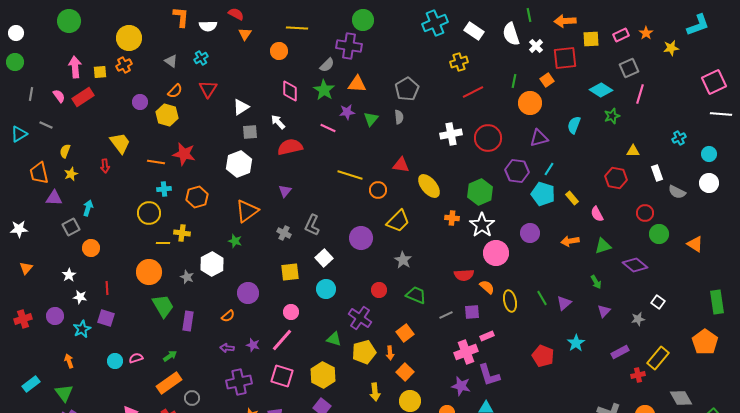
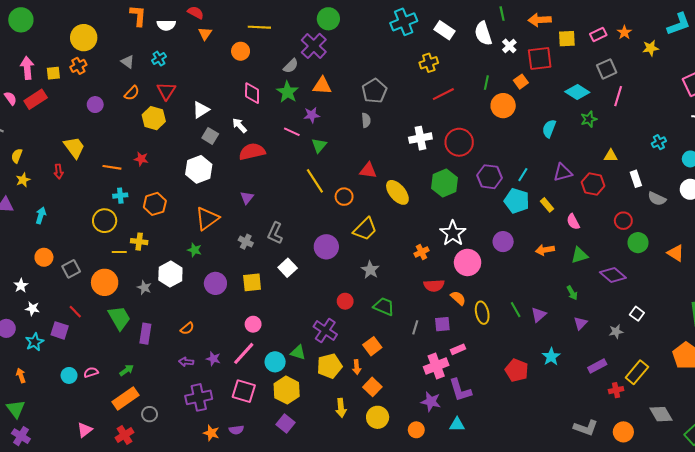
purple cross: (349, 46) -> (314, 46), turned 35
yellow hexagon: (167, 115) -> (154, 118), moved
green triangle: (371, 119) -> (319, 145), moved
gray square: (250, 132) -> (210, 136), turned 35
purple triangle: (539, 138) -> (563, 173), moved
red star: (184, 154) -> (141, 159), size x0.6
yellow line: (350, 175) -> (315, 181), turned 40
green hexagon: (480, 192) -> (444, 183), moved
orange cross: (452, 218) -> (421, 252), moved, turned -32
gray square: (71, 227) -> (71, 269), moved
red line: (107, 288) -> (75, 312), moved, turned -40
cyan circle: (326, 289) -> (275, 362), moved
purple circle: (248, 293) -> (215, 283), moved
gray line: (446, 315) -> (415, 327), turned -48

